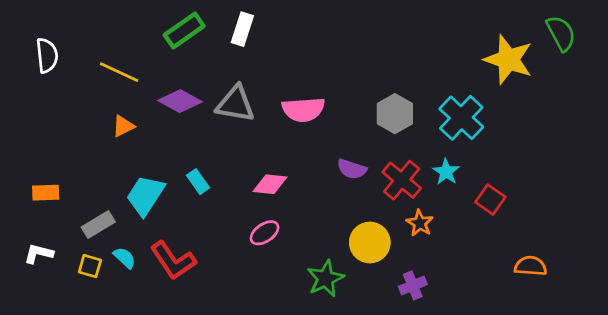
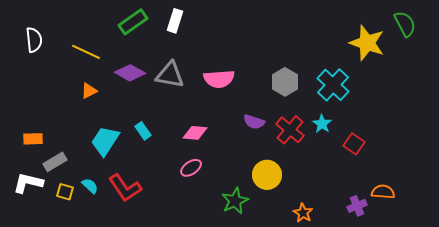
orange star: (420, 223) -> (303, 213), moved
gray rectangle: (98, 224) -> (55, 162), moved
white L-shape: (39, 254) -> (28, 183), size x1.4
purple cross: (413, 285) -> (357, 206), moved

